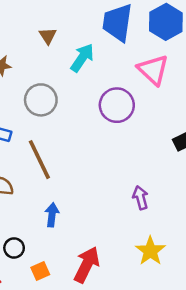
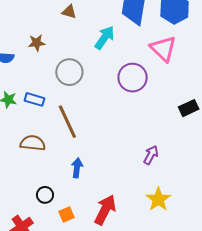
brown triangle: (48, 36) -> (69, 12), moved, turned -42
purple arrow: (141, 198) -> (151, 155), turned 42

